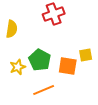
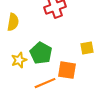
orange square: (68, 66) -> (67, 70), moved

